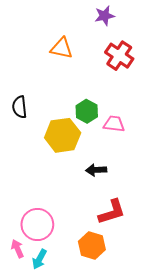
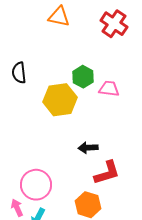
black arrow: (96, 170) -> (88, 148), moved

